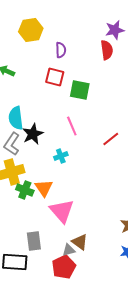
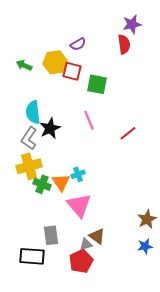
yellow hexagon: (31, 30) -> (55, 62), moved
purple semicircle: (61, 50) -> (78, 44), turned 63
cyan cross: (61, 156) -> (78, 174), moved

